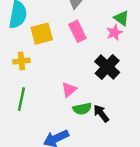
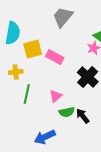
pink rectangle: (77, 31) -> (55, 57), moved, turned -36
green line: (21, 99) -> (27, 94), moved

